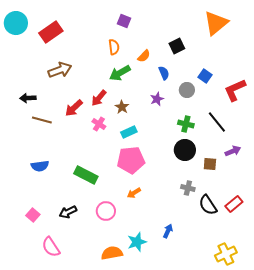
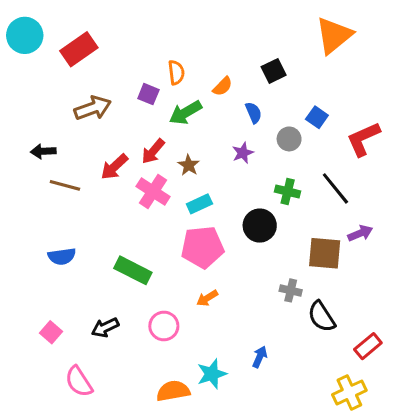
purple square: (124, 21) -> (148, 94), moved
pink cross: (99, 124) -> (153, 191), size x1.5
black circle: (185, 150) -> (260, 226), moved
brown square: (210, 164) -> (325, 253), size x1.6
red rectangle: (234, 204) -> (368, 346), moved

